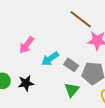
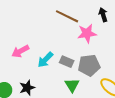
pink arrow: (27, 45) -> (20, 51), turned 36

